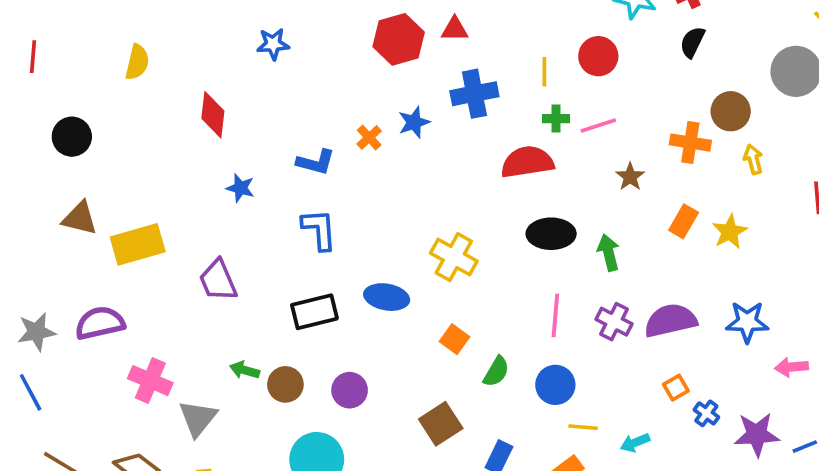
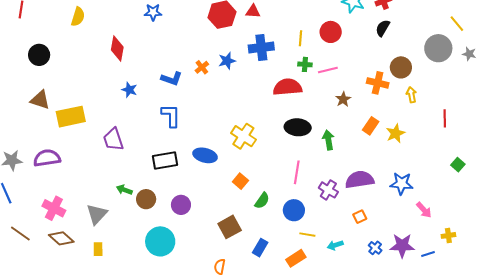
purple cross: (614, 322) -> (328, 190), moved
pink arrow: (791, 367) -> (424, 210), turned -132
pink cross: (150, 381) -> (54, 208), moved
blue cross: (706, 413) -> (375, 248), moved

